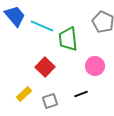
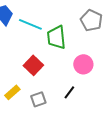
black line: (81, 94) -> (69, 92), turned -32

